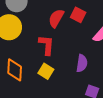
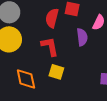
purple semicircle: (82, 63) -> (82, 37), moved

